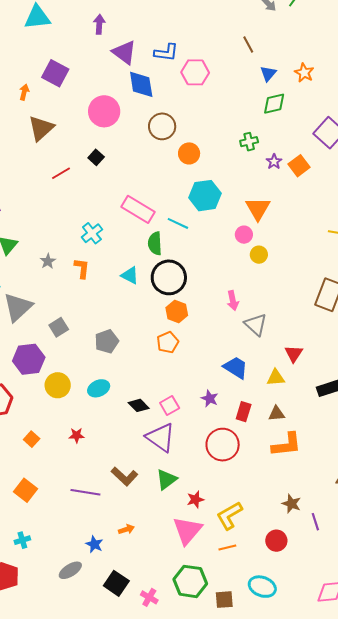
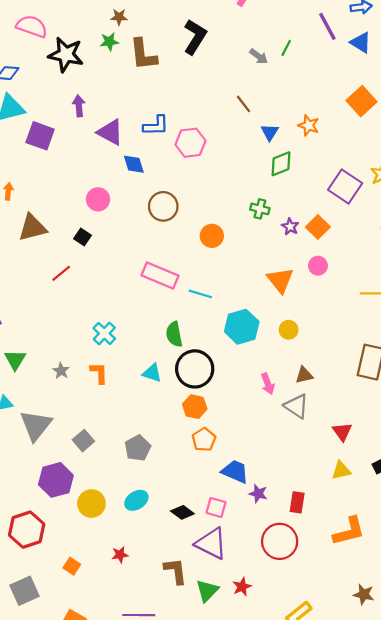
purple square: (55, 73) -> (40, 136), moved
blue diamond: (141, 84) -> (134, 164), size x0.7
pink circle: (104, 111) -> (98, 199), size x0.7
brown triangle: (41, 128) -> (32, 228), turned 36
green cross: (249, 142) -> (260, 209), turned 36
orange circle: (189, 153) -> (212, 236), moved
black square: (96, 157) -> (82, 237), moved
cyan hexagon: (205, 196) -> (242, 327), moved
pink rectangle: (138, 209) -> (160, 275), moved
cyan line: (178, 223) -> (200, 294), moved
pink circle: (244, 235) -> (318, 266), moved
orange hexagon: (177, 311) -> (195, 407), moved
blue trapezoid: (236, 368) -> (235, 472), moved
yellow triangle: (276, 378) -> (341, 470), moved
pink square: (170, 405) -> (216, 507), turned -36
brown triangle: (277, 414) -> (304, 375), moved
brown L-shape: (124, 476) -> (175, 571), moved, turned -132
green triangle: (166, 479) -> (207, 591), moved
red star: (195, 499) -> (242, 587), moved

